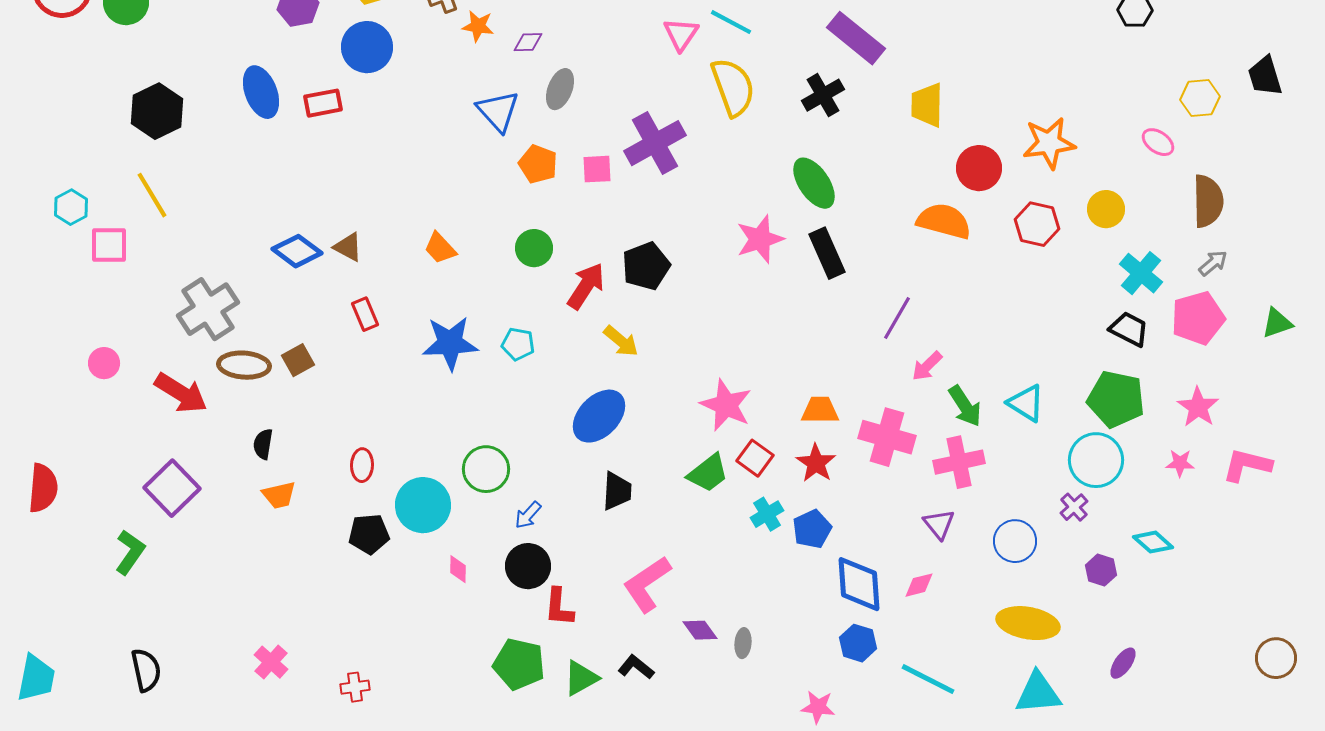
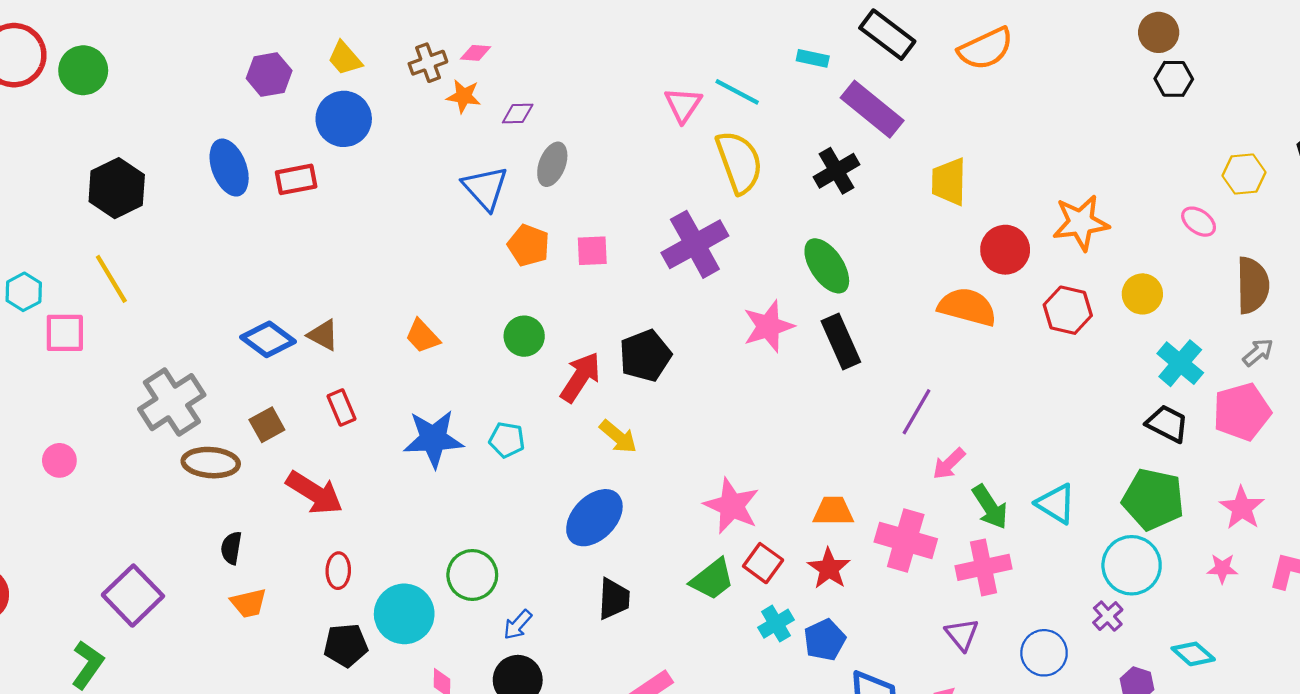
purple cross: (655, 143) -> (695, 244), moved
brown square: (298, 360) -> (267, 425), moved
red arrow: (181, 393) -> (314, 493), moved

